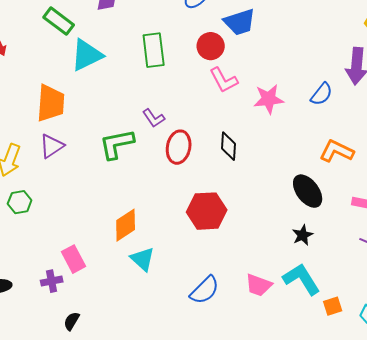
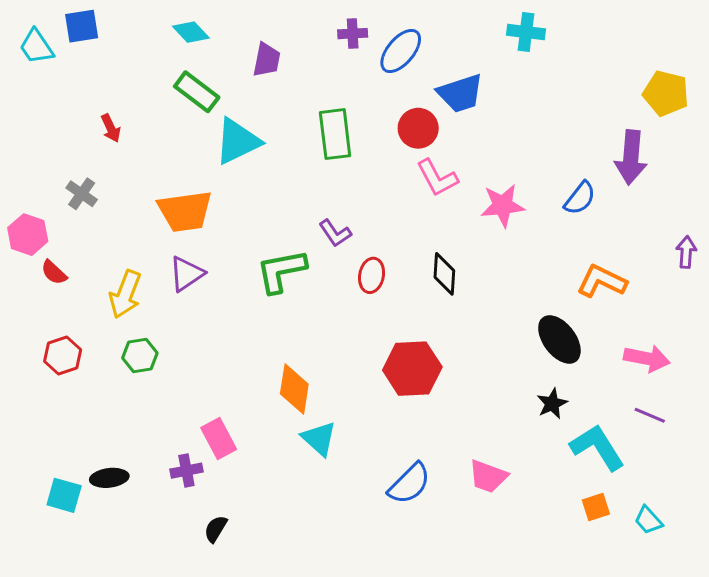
orange trapezoid: (51, 103) -> (185, 211), turned 78
red ellipse: (179, 147) -> (372, 275), size x0.7
orange diamond: (126, 225) -> (294, 389), turned -48
cyan L-shape: (302, 279) -> (597, 447), moved

